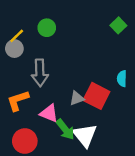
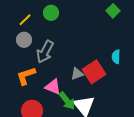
gray circle: (14, 49) -> (24, 40), moved
gray arrow: (40, 73) -> (45, 52), turned 30
red square: (96, 96) -> (94, 72), turned 30

